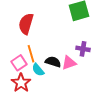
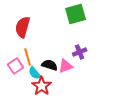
purple cross: (83, 49) -> (80, 52), turned -32
red star: (21, 83) -> (42, 86), moved

